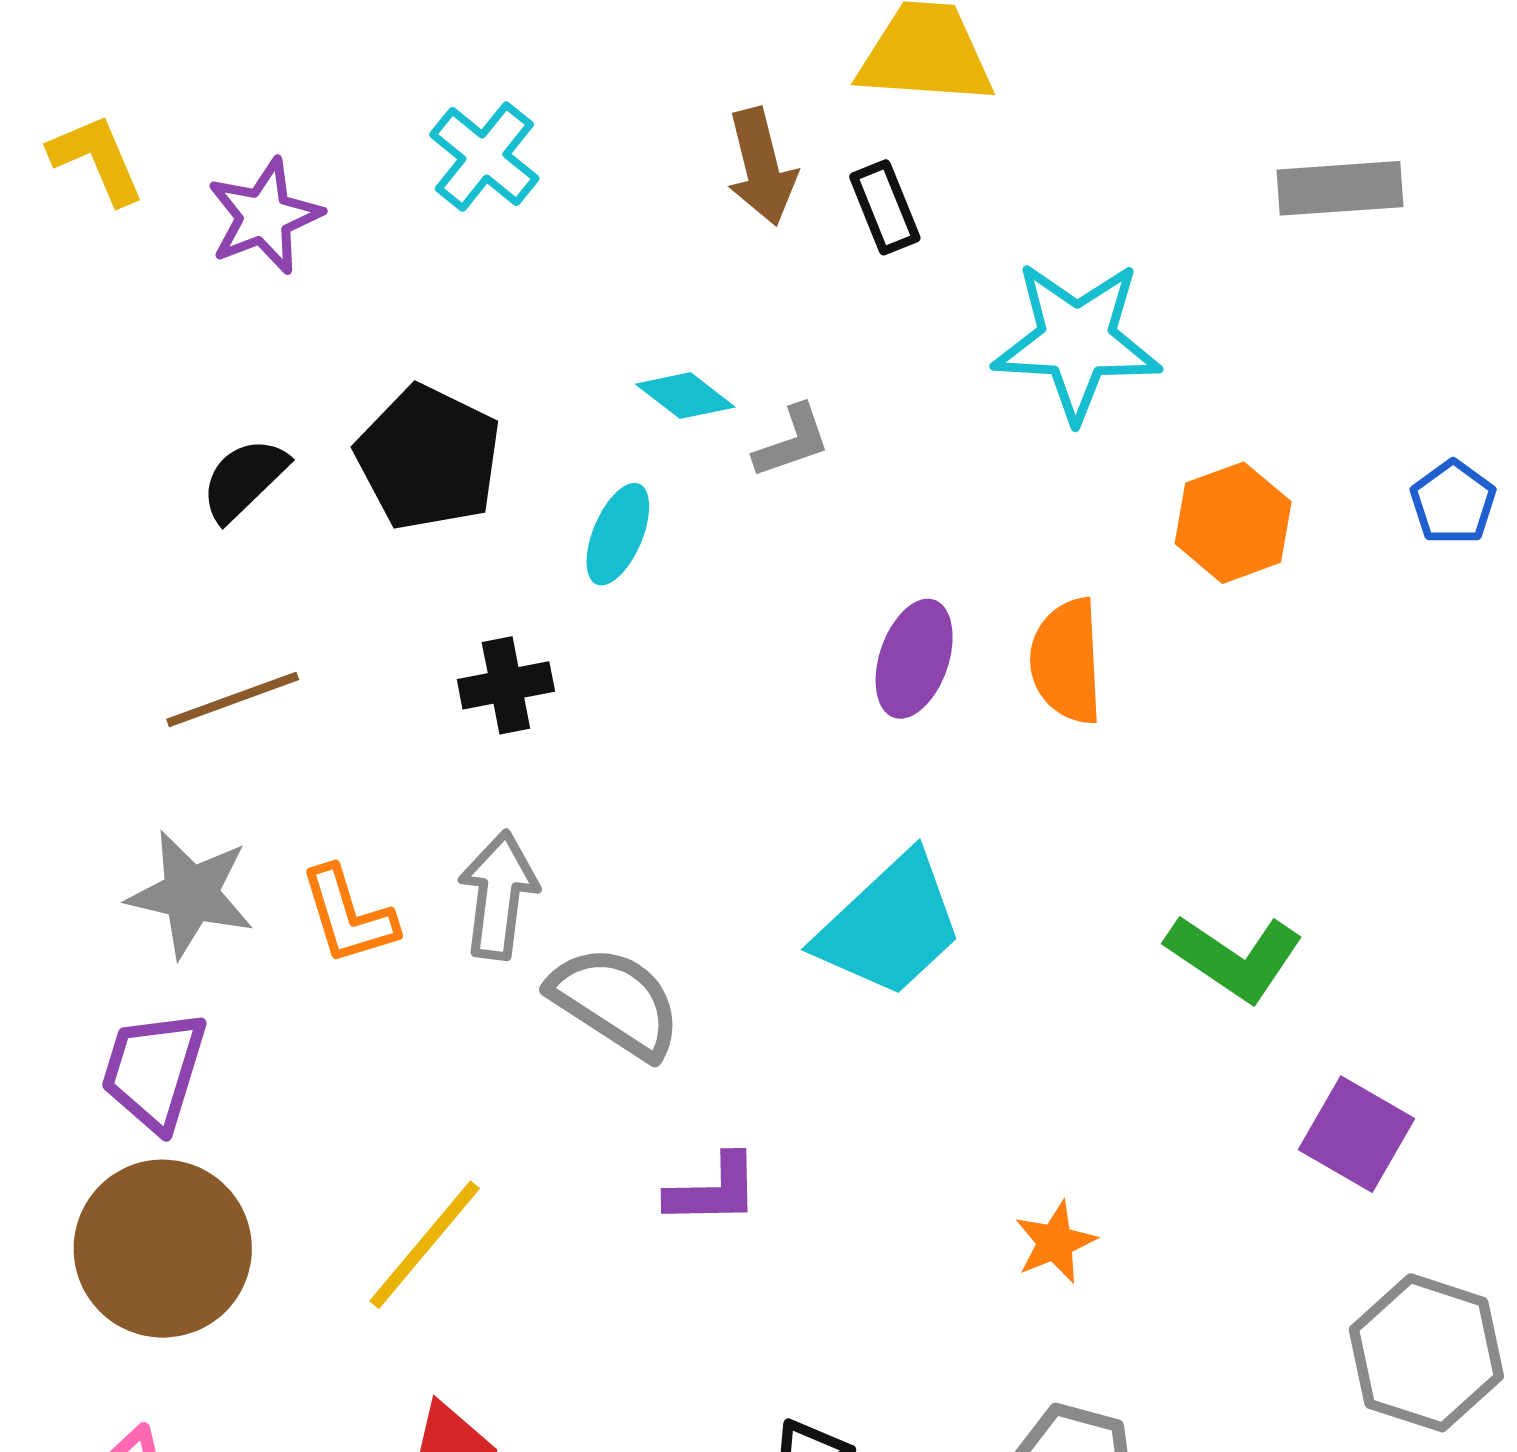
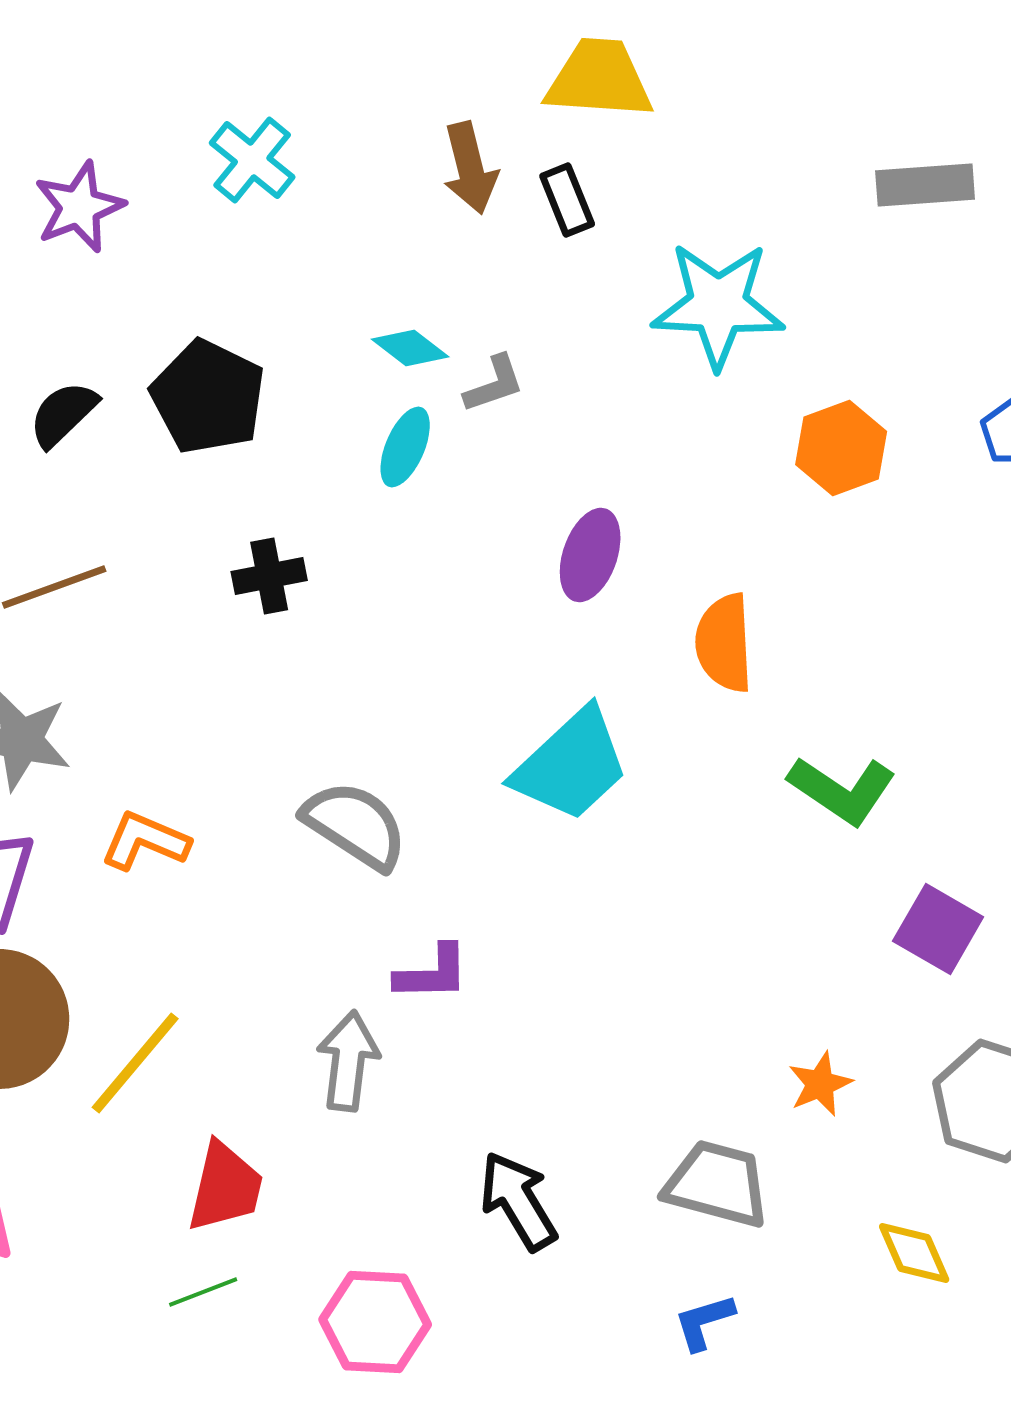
cyan ellipse: (618, 534) -> (405, 447), moved
orange semicircle: (1067, 661) -> (724, 643), moved
gray arrow: (498, 895) -> (348, 1061), moved
orange L-shape: (348, 916) -> (145, 841), moved, turned 130
orange star: (1055, 1242) -> (820, 1084), moved
yellow line: (425, 1245) -> (135, 1063), moved

